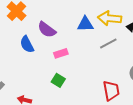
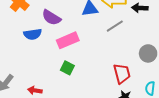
blue semicircle: (27, 44) -> (33, 34), turned -66
pink rectangle: (61, 53) -> (68, 40), size x1.5

